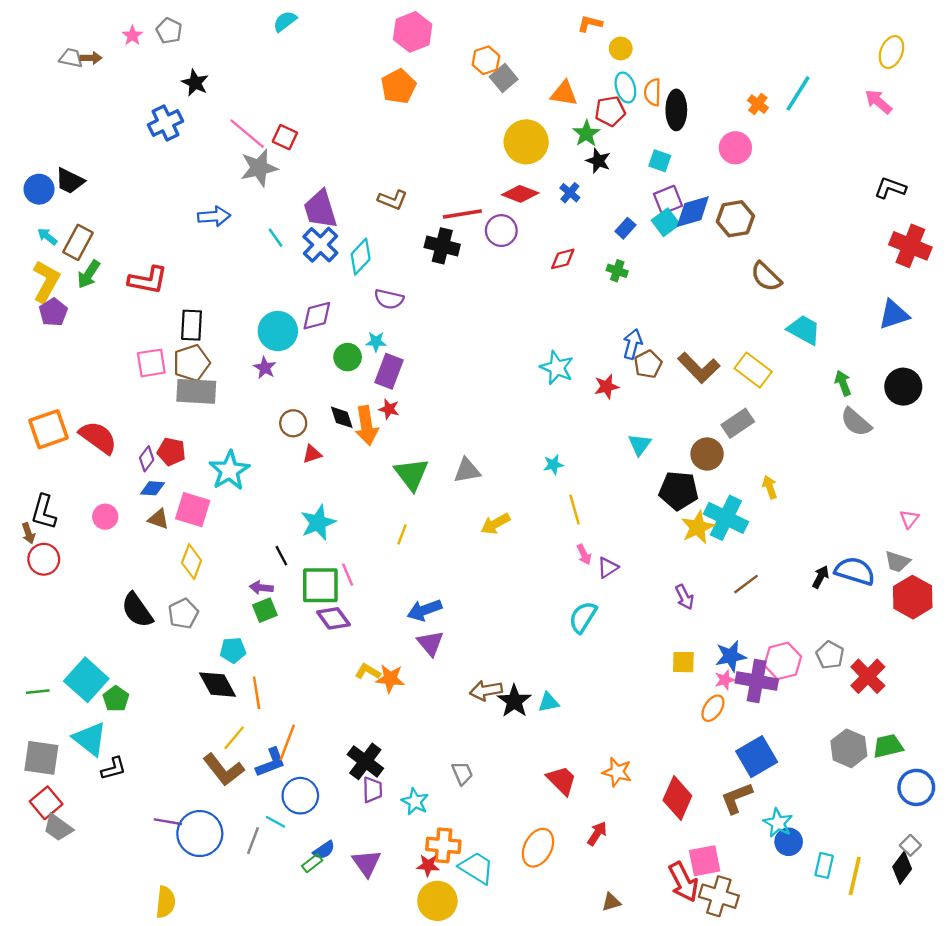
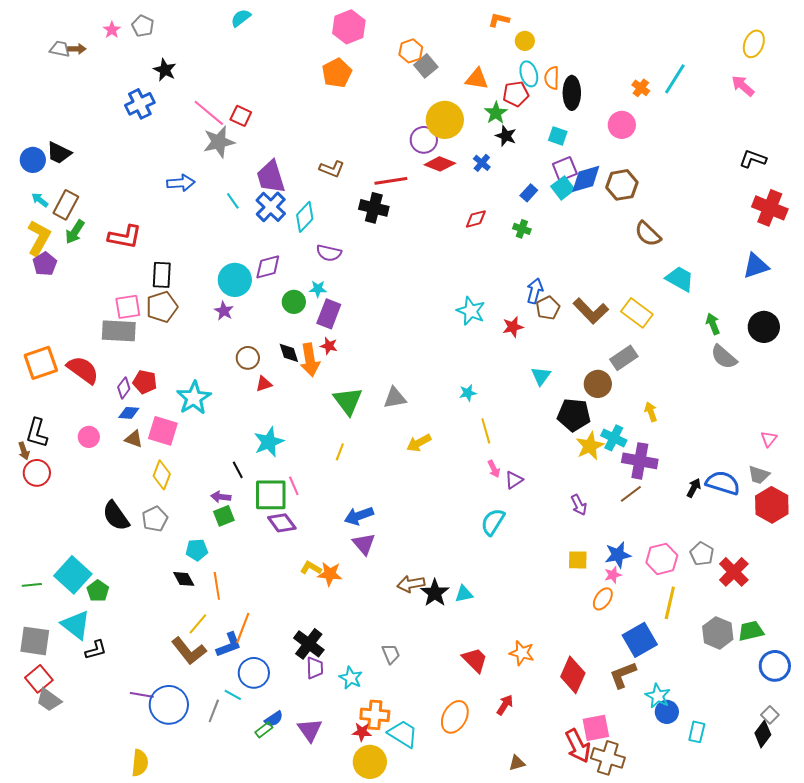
purple circle: (501, 231) -> (424, 140), moved
gray rectangle: (196, 391) -> (119, 331), moved
cyan cross: (726, 518) -> (614, 438), size x0.7
purple cross: (757, 681) -> (640, 461), moved
black diamond: (218, 685) -> (184, 579), size x0.7
yellow line: (855, 876) -> (670, 603), moved

